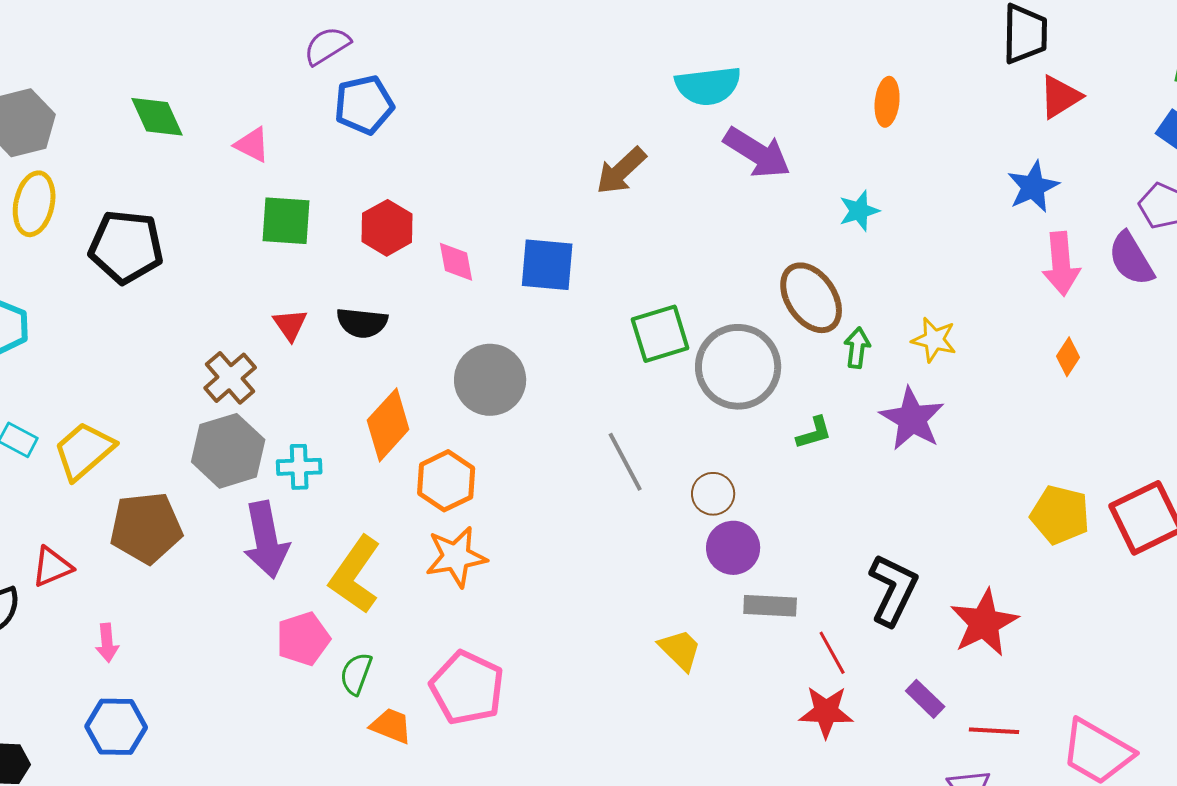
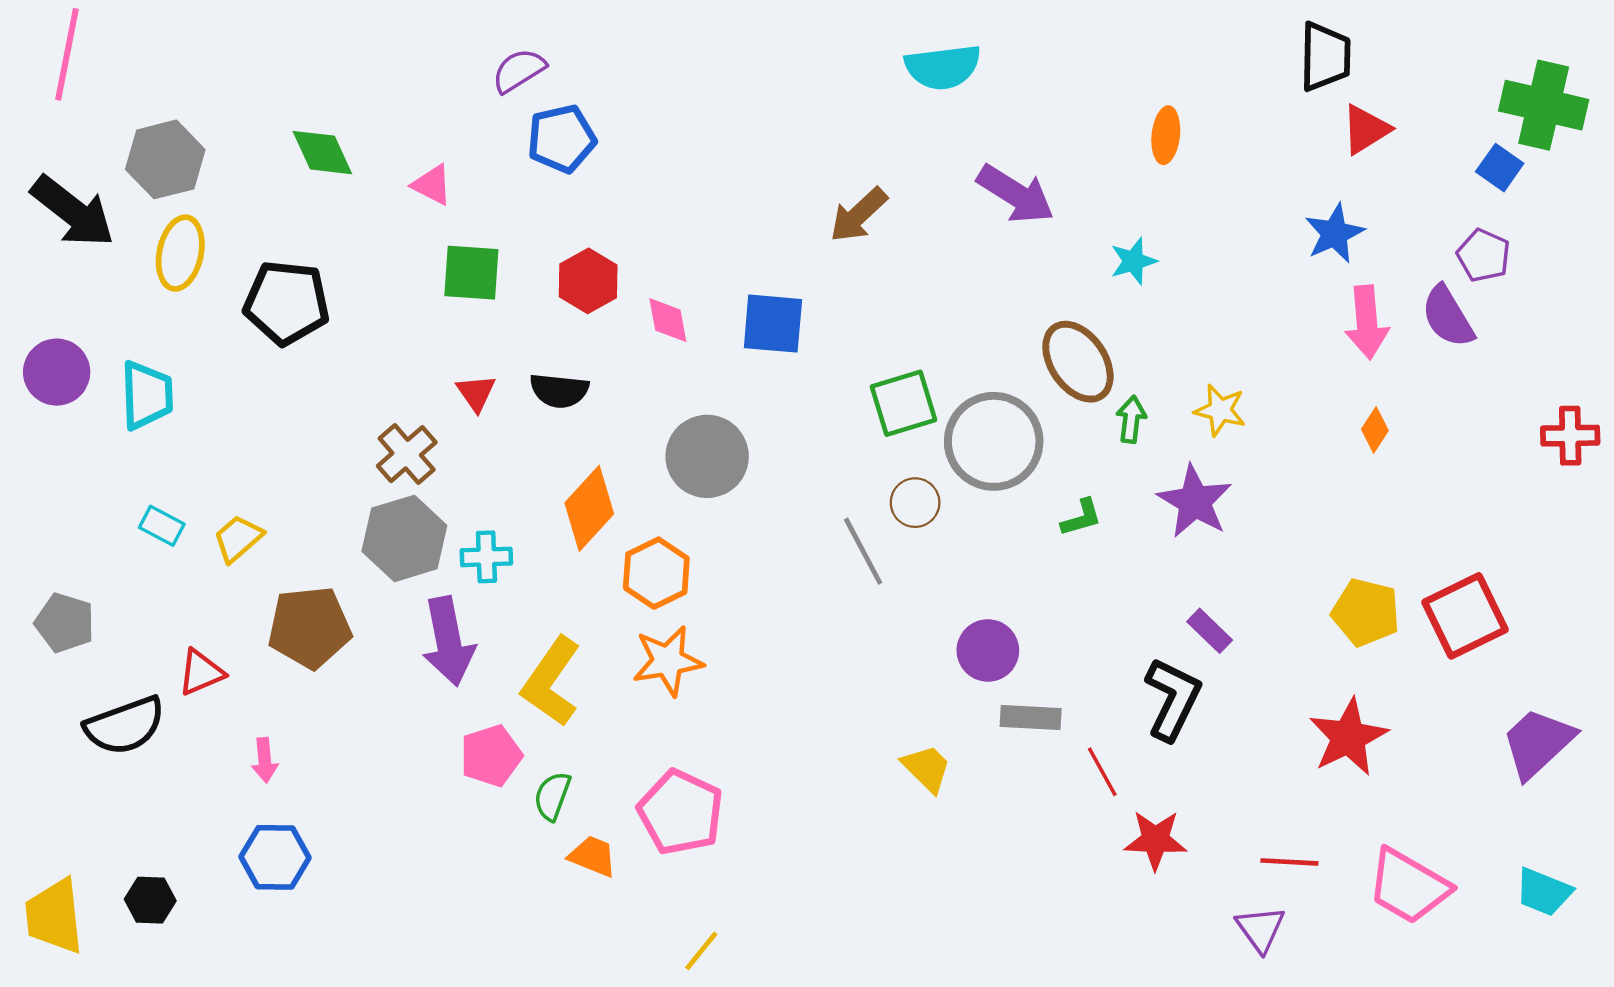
cyan semicircle: (708, 86) -> (943, 67), moved
yellow trapezoid: (84, 451) -> (238, 538), size x0.7
brown circle: (713, 494) -> (915, 503), moved
red star: (984, 623) -> (1348, 737), moved
purple rectangle: (925, 699) -> (1210, 631), moved
red star: (826, 712) -> (1155, 840), moved

